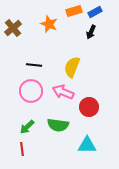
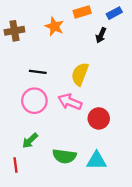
blue rectangle: (95, 12) -> (114, 13), moved
brown cross: (13, 28) -> (14, 31), turned 30
green semicircle: (58, 125) -> (64, 156), moved
red line: (22, 149) -> (16, 165), moved

